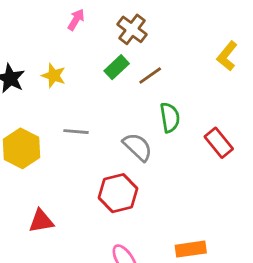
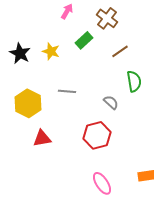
green rectangle: (117, 67) -> (84, 40), moved
gray semicircle: (138, 147) -> (111, 102), size x0.7
red triangle: (41, 221) -> (42, 138), moved

